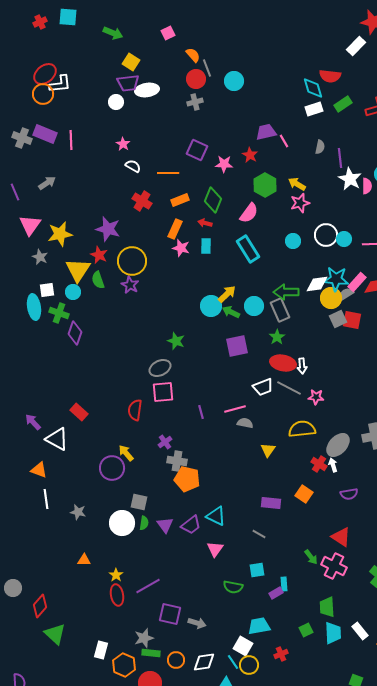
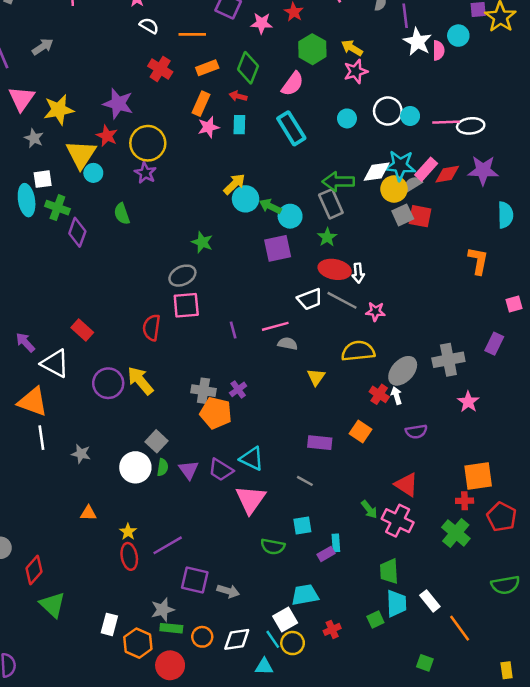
pink star: (181, 248) -> (208, 127), turned -30
green semicircle: (98, 280) -> (122, 214), moved
cyan circle: (73, 292) -> (93, 173), moved
yellow arrow: (227, 294) -> (234, 184), moved
cyan circle: (254, 306) -> (290, 216), moved
purple cross: (165, 442) -> (238, 389), moved
yellow arrow: (126, 453) -> (140, 381), size x1.4
purple circle: (112, 468) -> (108, 383), moved
orange triangle: (39, 470) -> (33, 402), size x1.5
gray square: (139, 502) -> (156, 441), turned 30
purple trapezoid: (191, 525) -> (221, 470), turned 70
pink triangle: (215, 549) -> (250, 500), size x1.5
green square: (306, 630) -> (375, 620), moved
white square: (243, 646) -> (285, 620), turned 30

